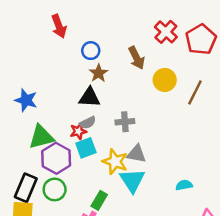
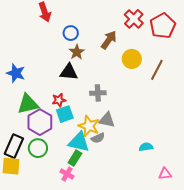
brown arrow: (137, 58) -> (109, 40), turned -120
gray semicircle: (88, 123) -> (98, 138), moved
cyan triangle: (132, 180) -> (79, 142), moved, turned -45

